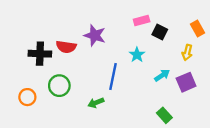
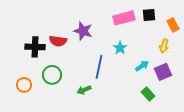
pink rectangle: (142, 21) -> (124, 18), size x1.5
black square: (160, 32) -> (149, 15), moved, turned -32
green rectangle: (164, 115) -> (148, 94), moved

